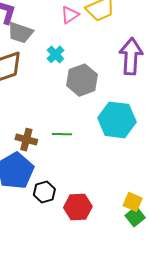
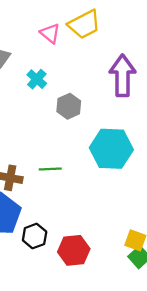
pink triangle: (70, 15) -> (50, 33), turned -42
gray hexagon: (82, 80) -> (69, 106), size x0.7

